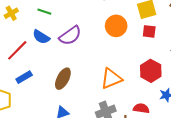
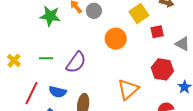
green line: (44, 12) -> (46, 58), moved
red square: (149, 31) -> (157, 32), moved
blue semicircle: (41, 37) -> (58, 92), moved

